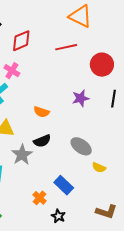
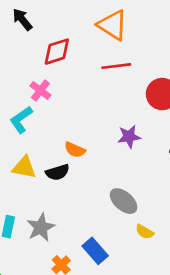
orange triangle: (80, 16) -> (113, 25), moved
black semicircle: (42, 141) -> (57, 172), moved
gray star: (22, 155) -> (41, 227), moved

